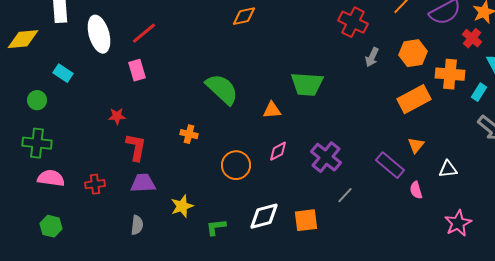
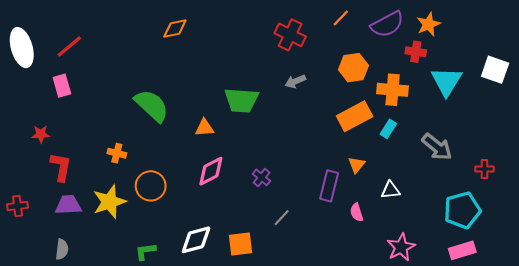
red cross: (472, 38) -> (416, 52), turned -30
gray arrow: (372, 57) -> (295, 81), moved, turned 42
cyan rectangle: (479, 92) -> (388, 129), moved
pink diamond: (278, 151) -> (211, 171), size x1.4
purple cross: (326, 157) -> (262, 177), size x0.6
orange circle: (236, 165) -> (151, 186), moved
purple rectangle: (390, 165) -> (329, 186), turned 64
yellow star: (182, 206) -> (109, 202), moved, size x1.4

